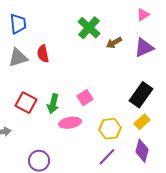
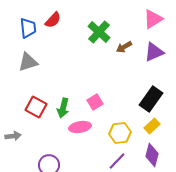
pink triangle: (143, 15) -> (153, 19), size x1.5
red semicircle: (43, 54) -> (53, 20), moved, turned -126

